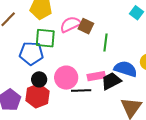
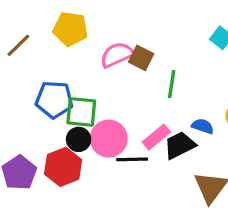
green square: (45, 38) -> (81, 112), moved
blue semicircle: (126, 69) -> (203, 126), size x0.6
pink rectangle: (96, 76) -> (156, 137), turned -30
black circle: (39, 79) -> (79, 139), moved

